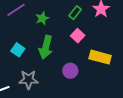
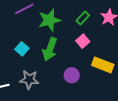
green star: (42, 18) -> (49, 20), size x1.6

